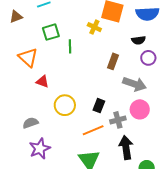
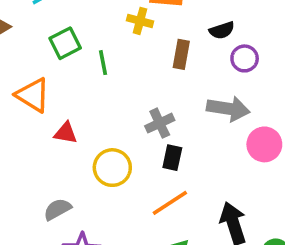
brown rectangle: (113, 61) -> (181, 54), moved
pink circle: (140, 109) -> (264, 144), moved
gray cross: (118, 120) -> (160, 123), moved

